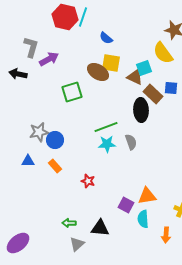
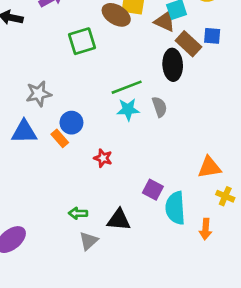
blue circle: (55, 140) -> (71, 123), moved
blue triangle: (28, 161) -> (24, 132), size x1.5
orange triangle: (147, 196) -> (209, 167), moved
cyan semicircle: (143, 219) -> (175, 208), size x1.4

